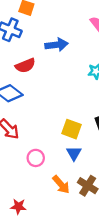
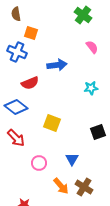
yellow square: (72, 129) -> (52, 123), moved

